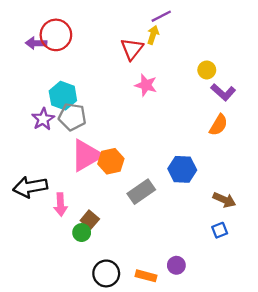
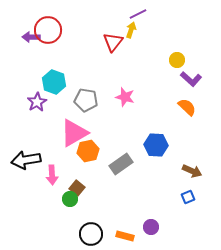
pink star: (146, 85) -> (125, 97), moved
gray pentagon: (72, 117) -> (86, 100), moved
orange semicircle: (218, 125) -> (187, 107), turned -78
orange hexagon: (111, 161) -> (88, 151), moved

